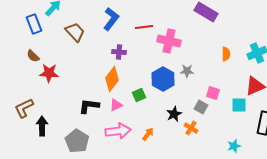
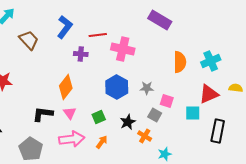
purple cross: (119, 52) -> (81, 54), moved
orange semicircle: (226, 54) -> (180, 62), size x1.5
gray star: (187, 71) -> (147, 88), moved
green square: (139, 95) -> (99, 117), moved
pink triangle: (116, 105) -> (70, 113), turned -40
cyan star: (234, 146) -> (165, 154), moved

